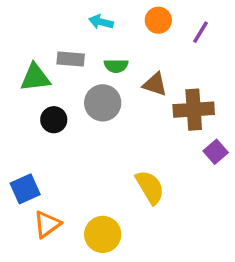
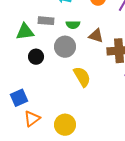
yellow semicircle: (150, 187) -> (82, 77), moved

